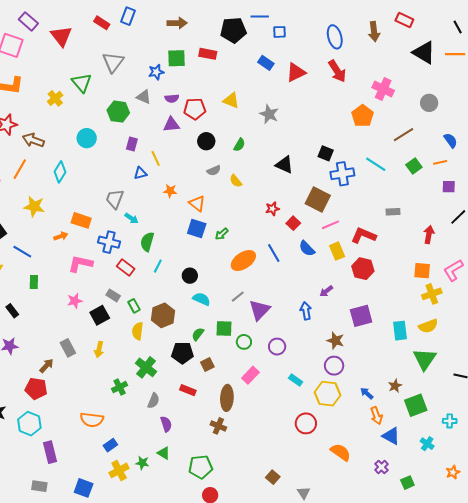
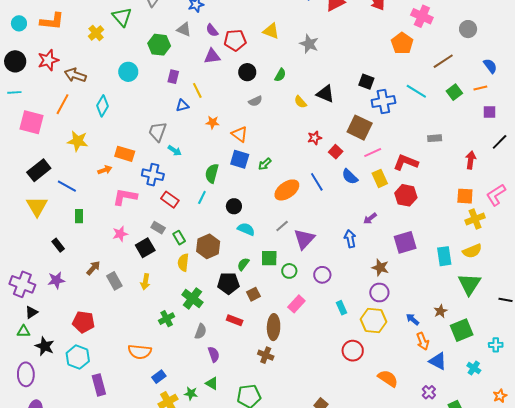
purple semicircle: (172, 98) -> (212, 30), turned 56
yellow semicircle: (236, 181) -> (300, 102), moved
green semicircle: (147, 242) -> (212, 173), moved
brown arrow: (47, 366) -> (93, 268), moved
cyan rectangle: (296, 380) -> (341, 308), turned 32

